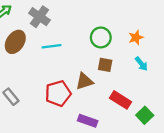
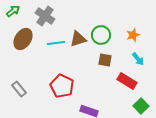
brown triangle: (84, 81) -> (78, 39), moved
red pentagon: (58, 93) -> (62, 86), turned -30
red rectangle: (121, 100) -> (127, 81), moved

